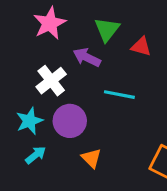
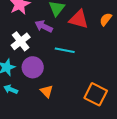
red triangle: (141, 47) -> (79, 19), size x1.5
cyan arrow: (36, 155) -> (11, 89), turned -120

